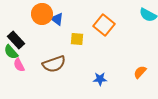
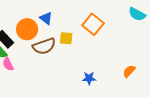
orange circle: (42, 14) -> (27, 29), moved
brown semicircle: (54, 64) -> (44, 46), moved

